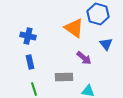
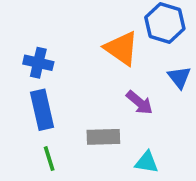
blue rectangle: (30, 62) -> (42, 110), size x1.5

